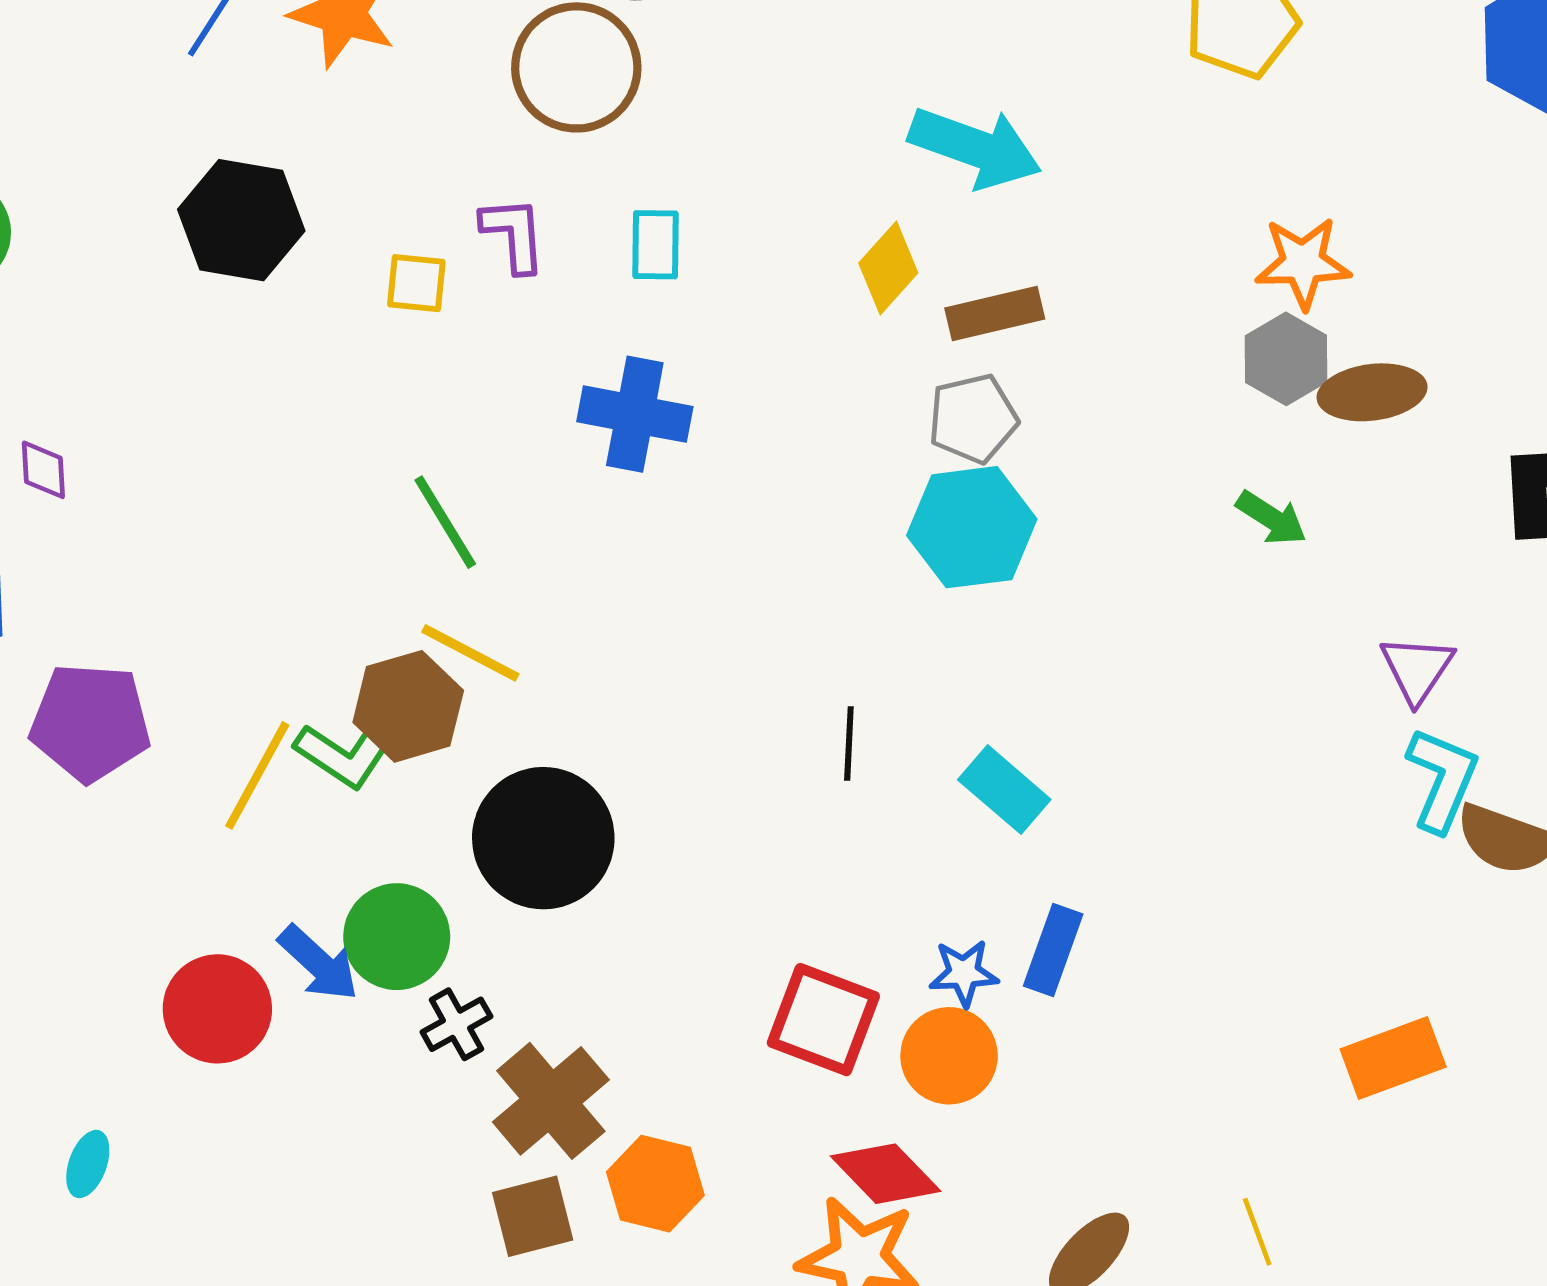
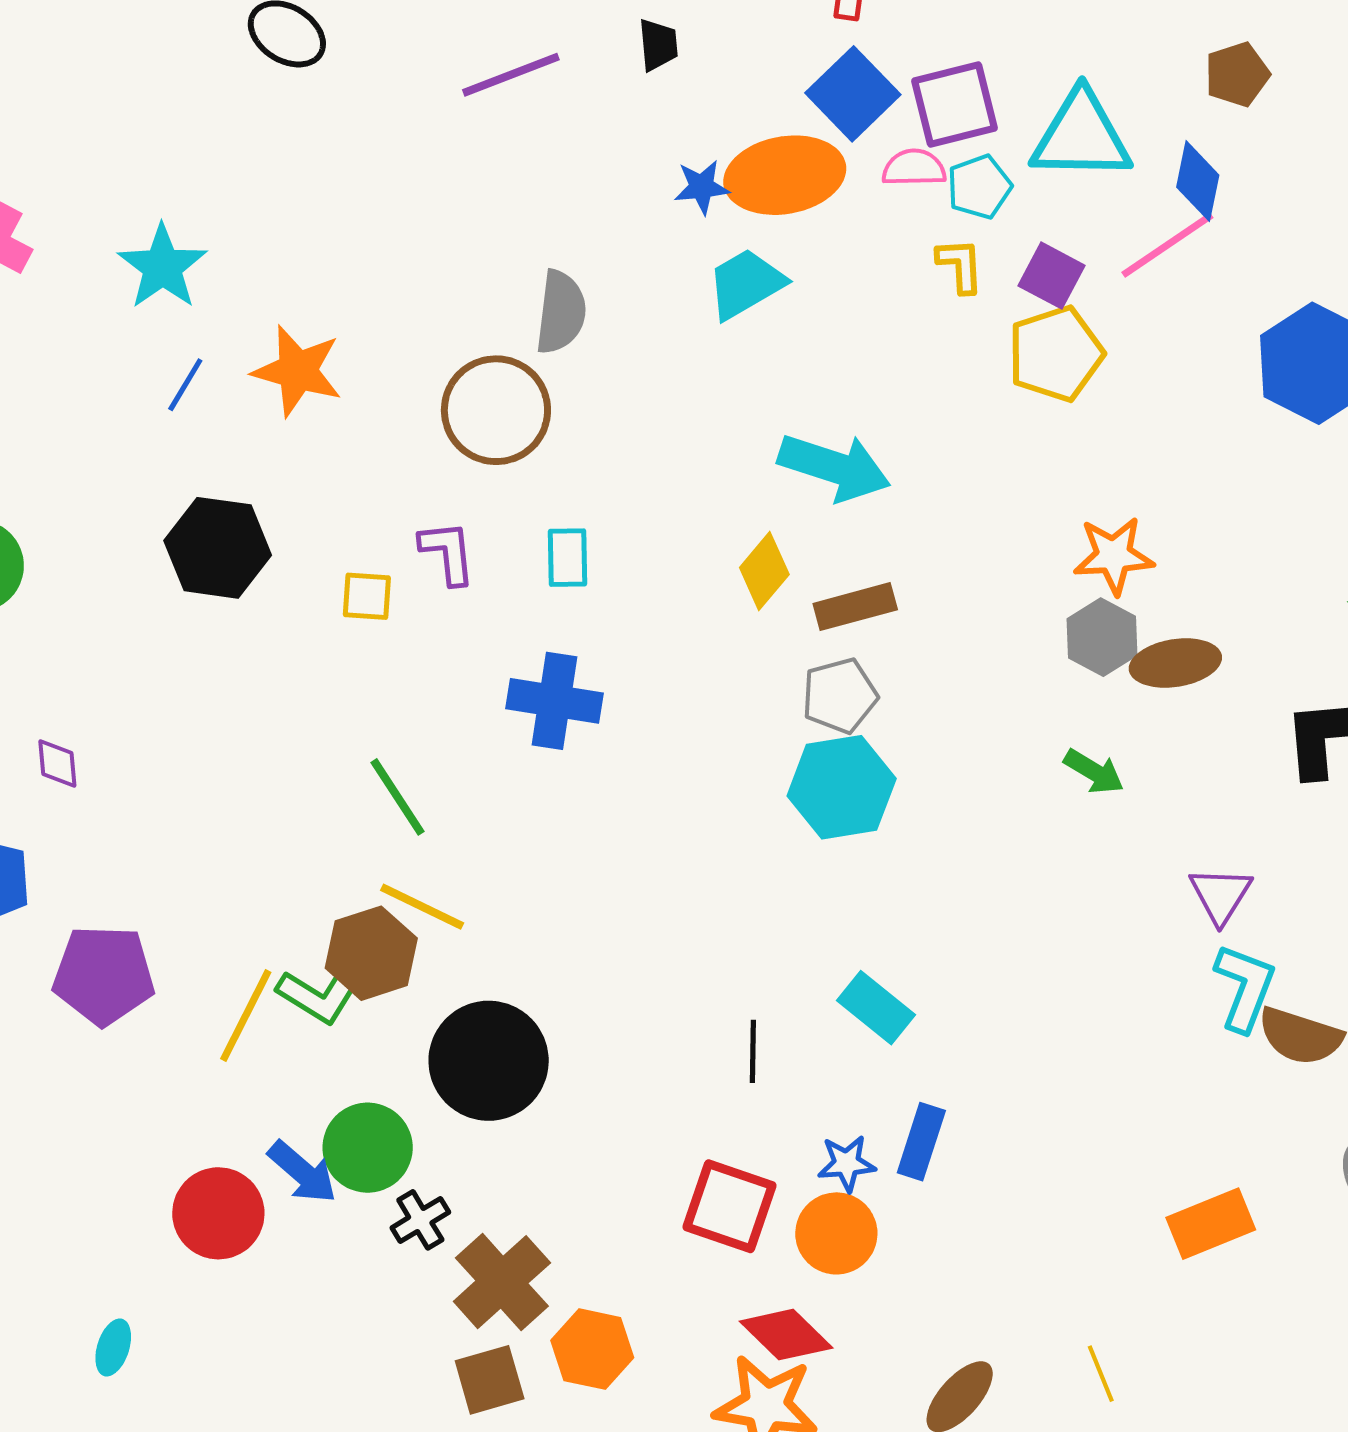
black line: (849, 744) -> (753, 1051), moved

